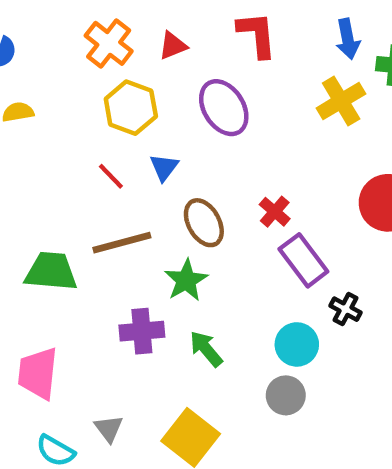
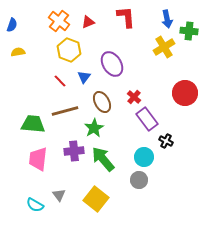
purple ellipse: (224, 108) -> (112, 64), moved
green arrow: (206, 349) -> (103, 159), size x1.5
pink trapezoid: (38, 373) -> (38, 159), moved

